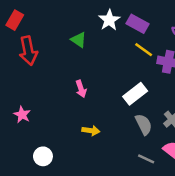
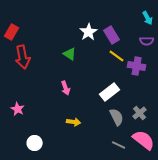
purple rectangle: (138, 24) -> (112, 35), turned 30
green triangle: (79, 40) -> (70, 54), moved

